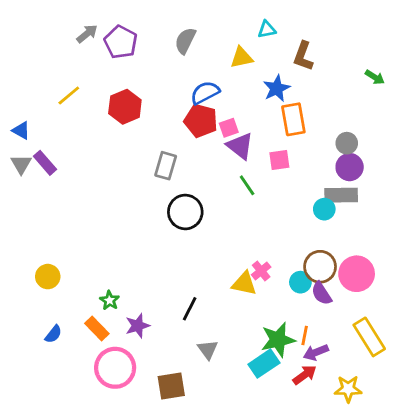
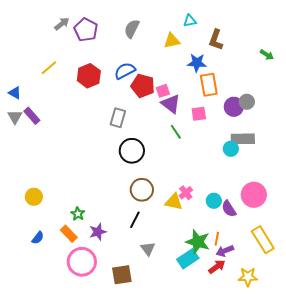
blue star: (277, 88) -> (197, 63), turned 30
blue semicircle: (205, 93) -> (125, 71), moved
purple circle: (350, 167) -> (234, 107), moved
brown circle: (320, 267) -> (142, 190), moved
green star: (278, 340) -> (198, 242), turned 30

